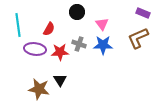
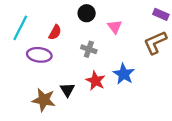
cyan line: (18, 25) -> (20, 28), turned 35
blue star: (103, 45) -> (124, 74), moved, turned 30
red star: (60, 52) -> (96, 81), moved, turned 30

